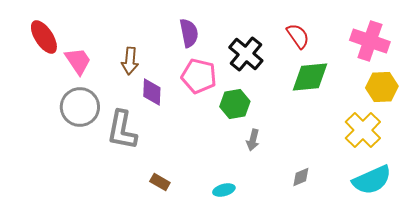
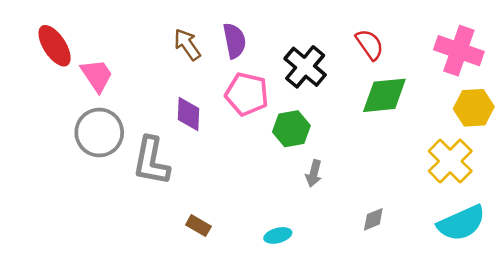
brown arrow: (130, 61) -> (187, 44), moved, turned 140

